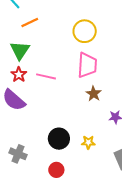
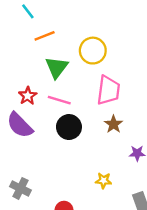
yellow circle: (85, 31) -> (93, 51), moved
green triangle: (20, 50) -> (57, 67), moved
black circle: (59, 139) -> (69, 127), moved

